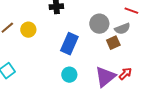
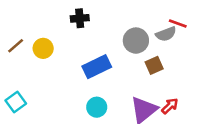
gray semicircle: (122, 29) -> (166, 34), moved
blue rectangle: (69, 44) -> (97, 67), turned 40

